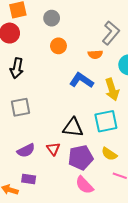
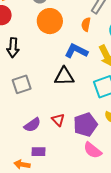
orange circle: (58, 46) -> (50, 21), size x1.6
orange semicircle: (95, 54) -> (86, 24), turned 112
black triangle: (73, 128) -> (64, 76), moved

